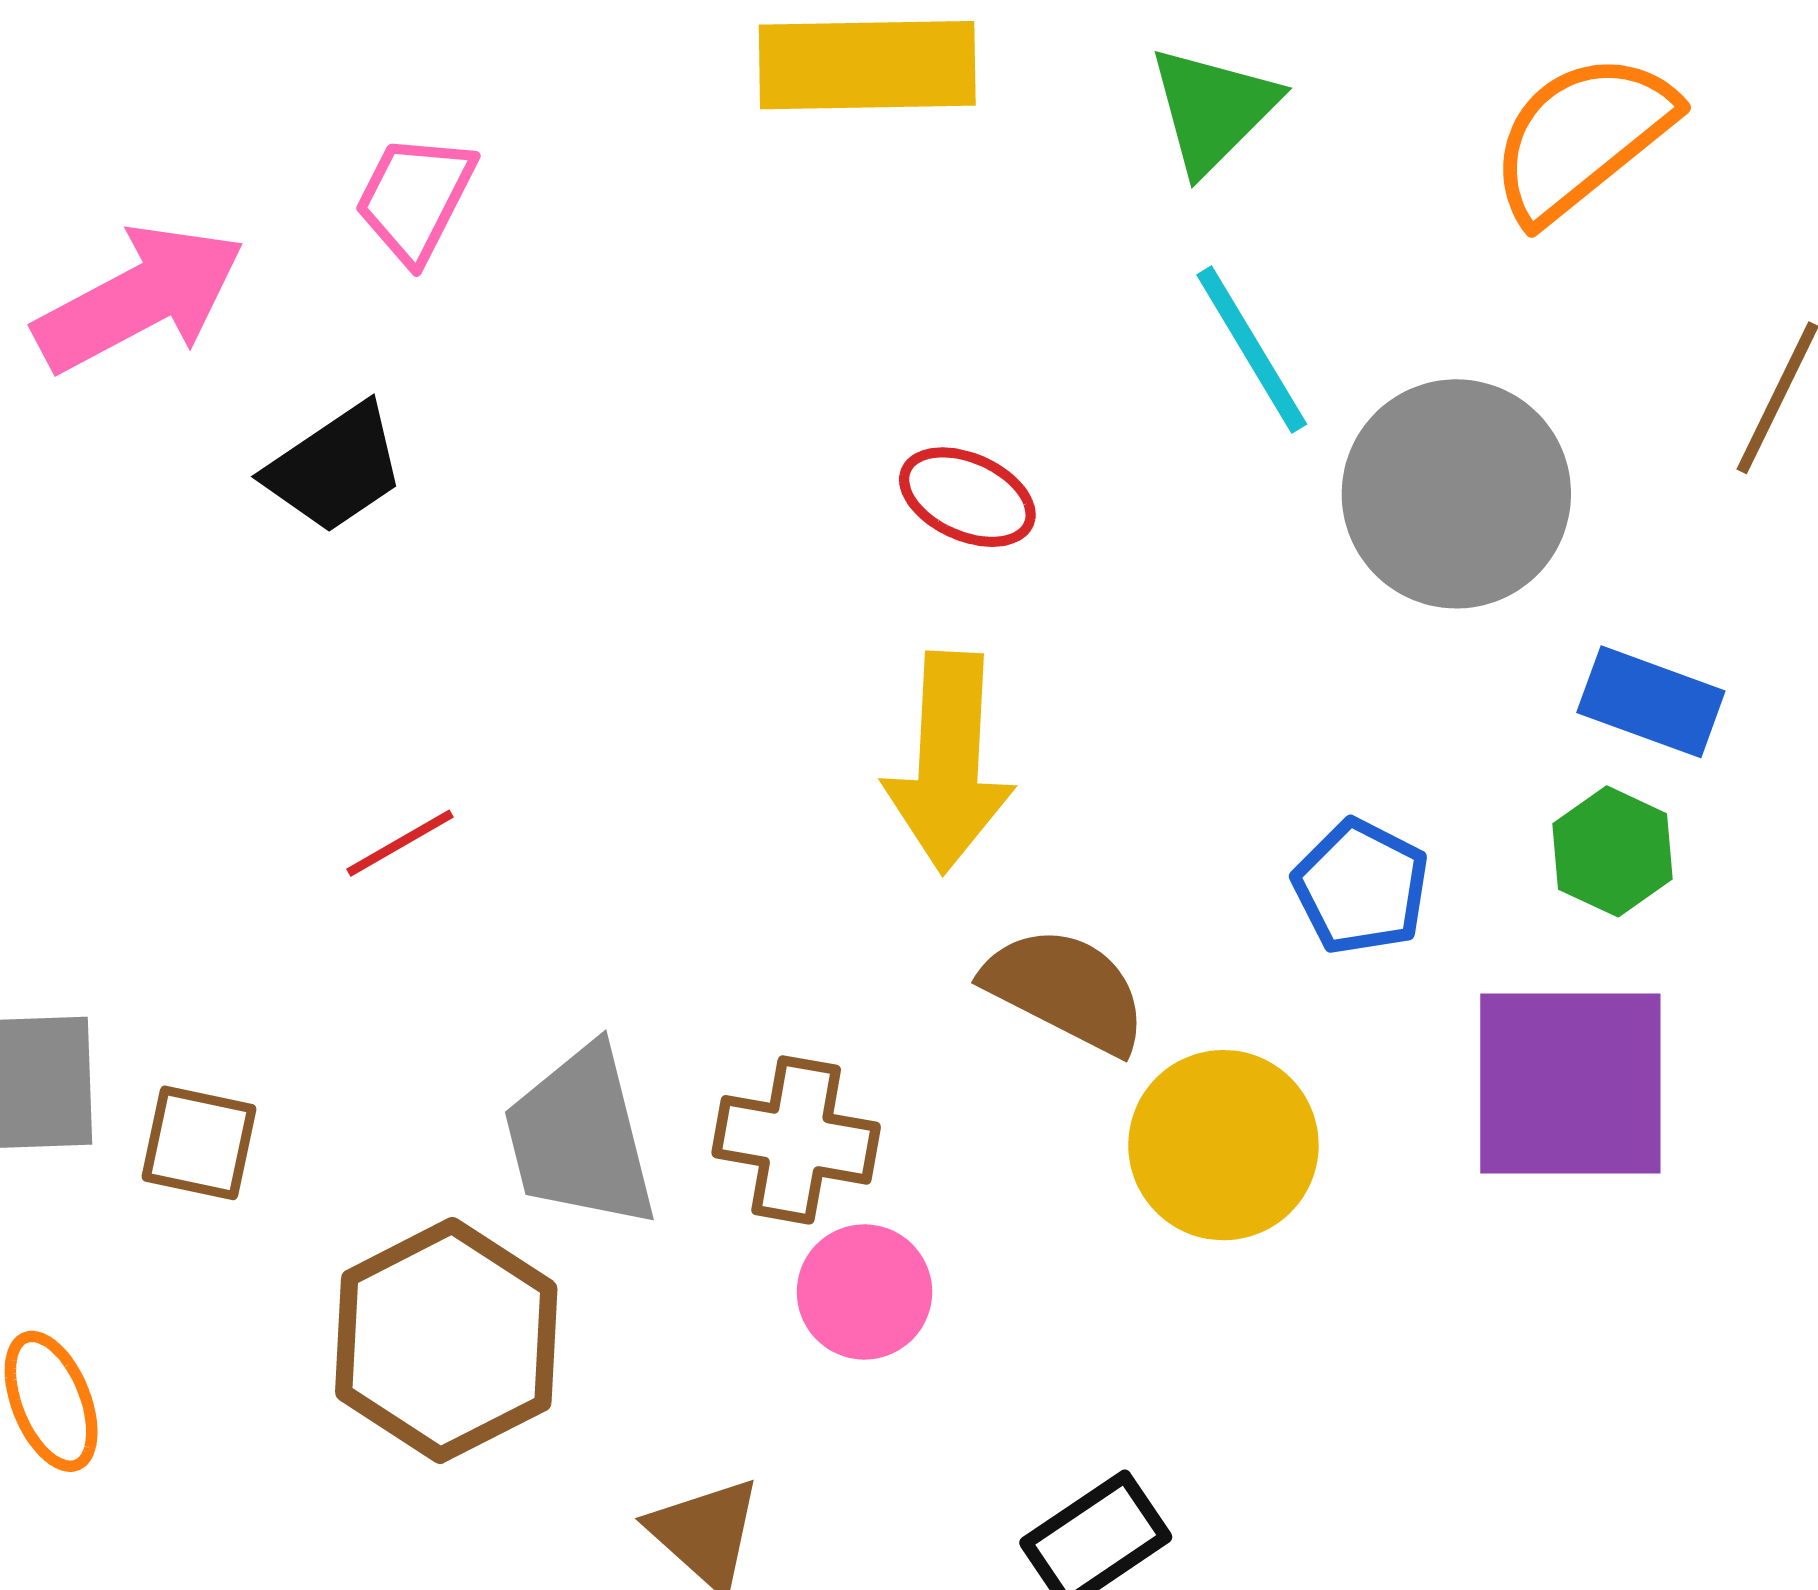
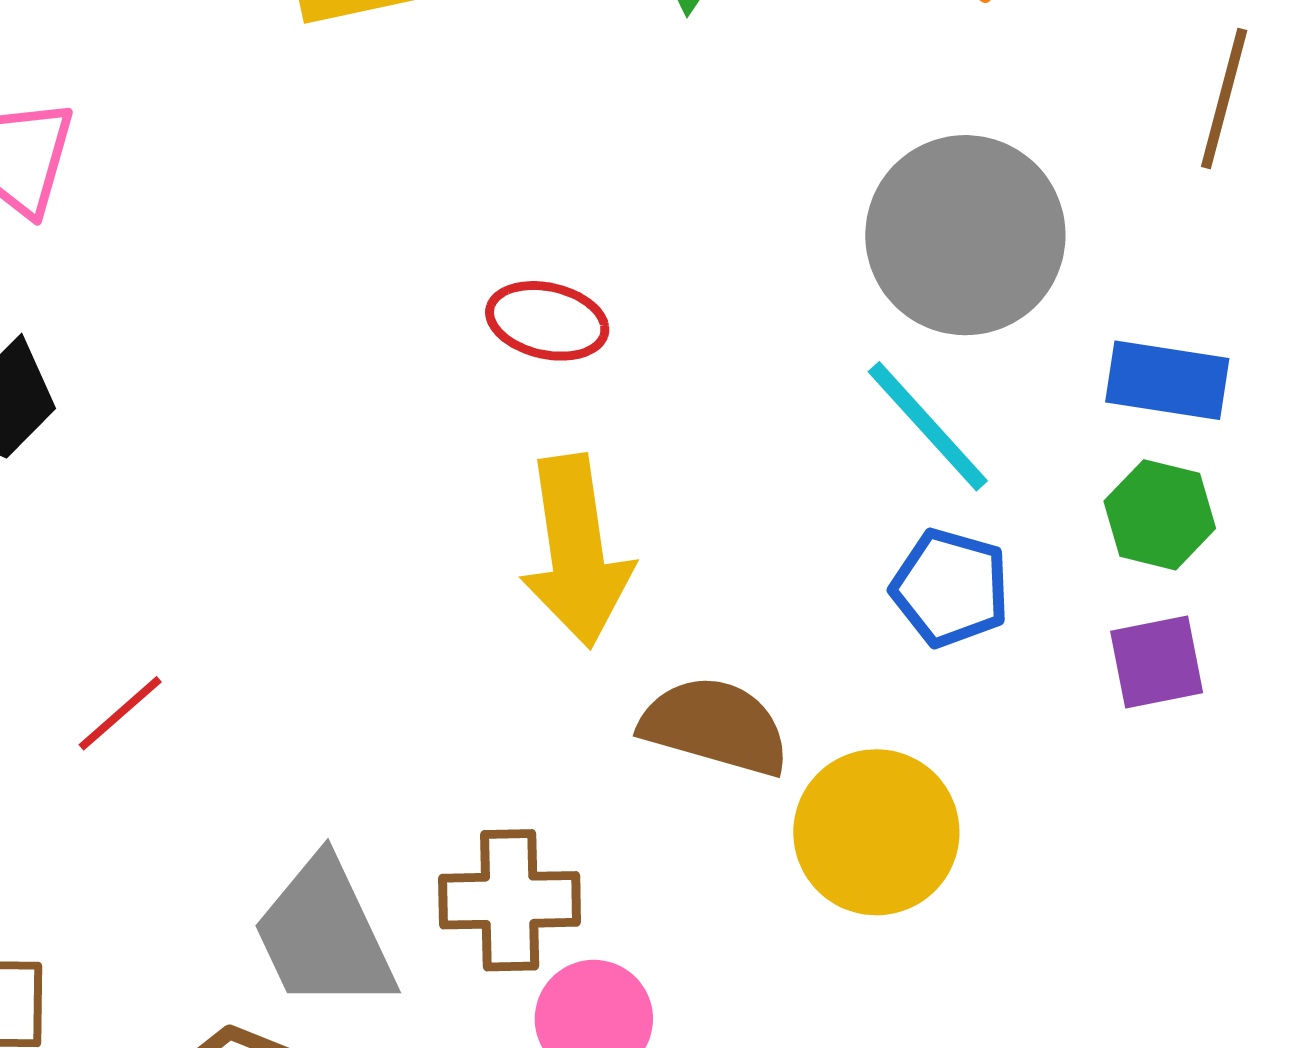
cyan line: (1252, 349) -> (928, 426), moved
purple square: (1570, 1083) -> (1157, 662), moved, size x0.5

